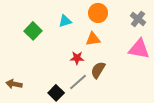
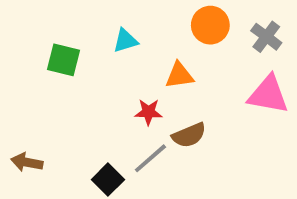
orange circle: (98, 13) -> (210, 25), moved
green square: (33, 31) -> (64, 60), turned -30
brown semicircle: (98, 70) -> (189, 135), turned -144

